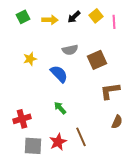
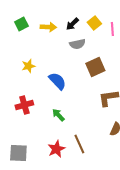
gray semicircle: (70, 50) -> (77, 44), moved
red cross: (22, 119) -> (24, 105), moved
gray square: (33, 146) -> (18, 153), moved

